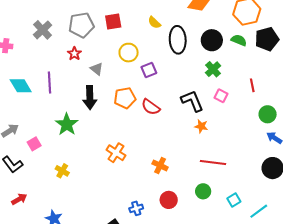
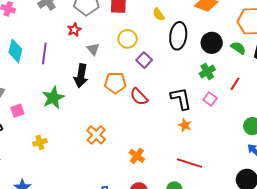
purple square: (149, 70) -> (144, 60), turned -35
red line: (252, 85) -> (235, 84), moved, turned 32
cyan diamond: (21, 86) -> (15, 51), turned 35
yellow cross: (62, 171) -> (40, 142), turned 32

